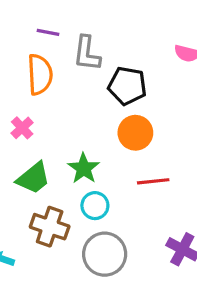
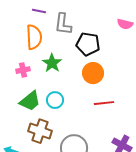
pink cross: (22, 128) -> (23, 70), turned 32
green star: (84, 168) -> (52, 63), moved
cyan circle: (95, 206) -> (55, 100), moved

